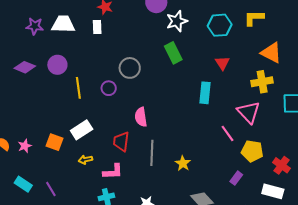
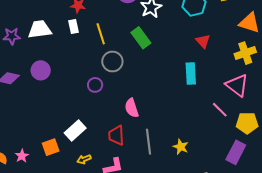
green rectangle: (173, 53) -> (141, 38), moved
yellow line: (78, 88) -> (101, 34), moved
orange square: (55, 142) -> (51, 147), turned -30
purple rectangle: (236, 178) -> (236, 152), size x1.6

